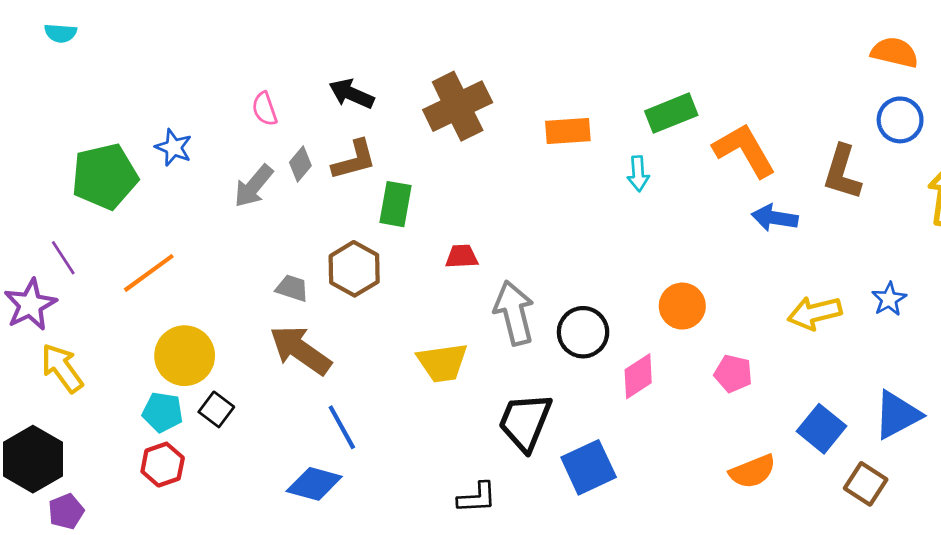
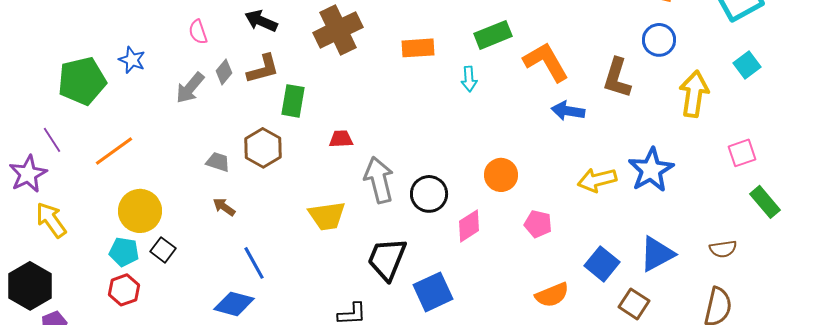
blue star: (889, 299) -> (651, 170), size x1.8
brown arrow: (300, 350) -> (224, 207), size x0.5

